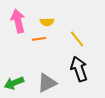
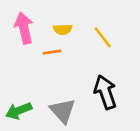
yellow line: (77, 39) -> (103, 37), moved
gray triangle: (47, 83) -> (63, 111), turned -45

